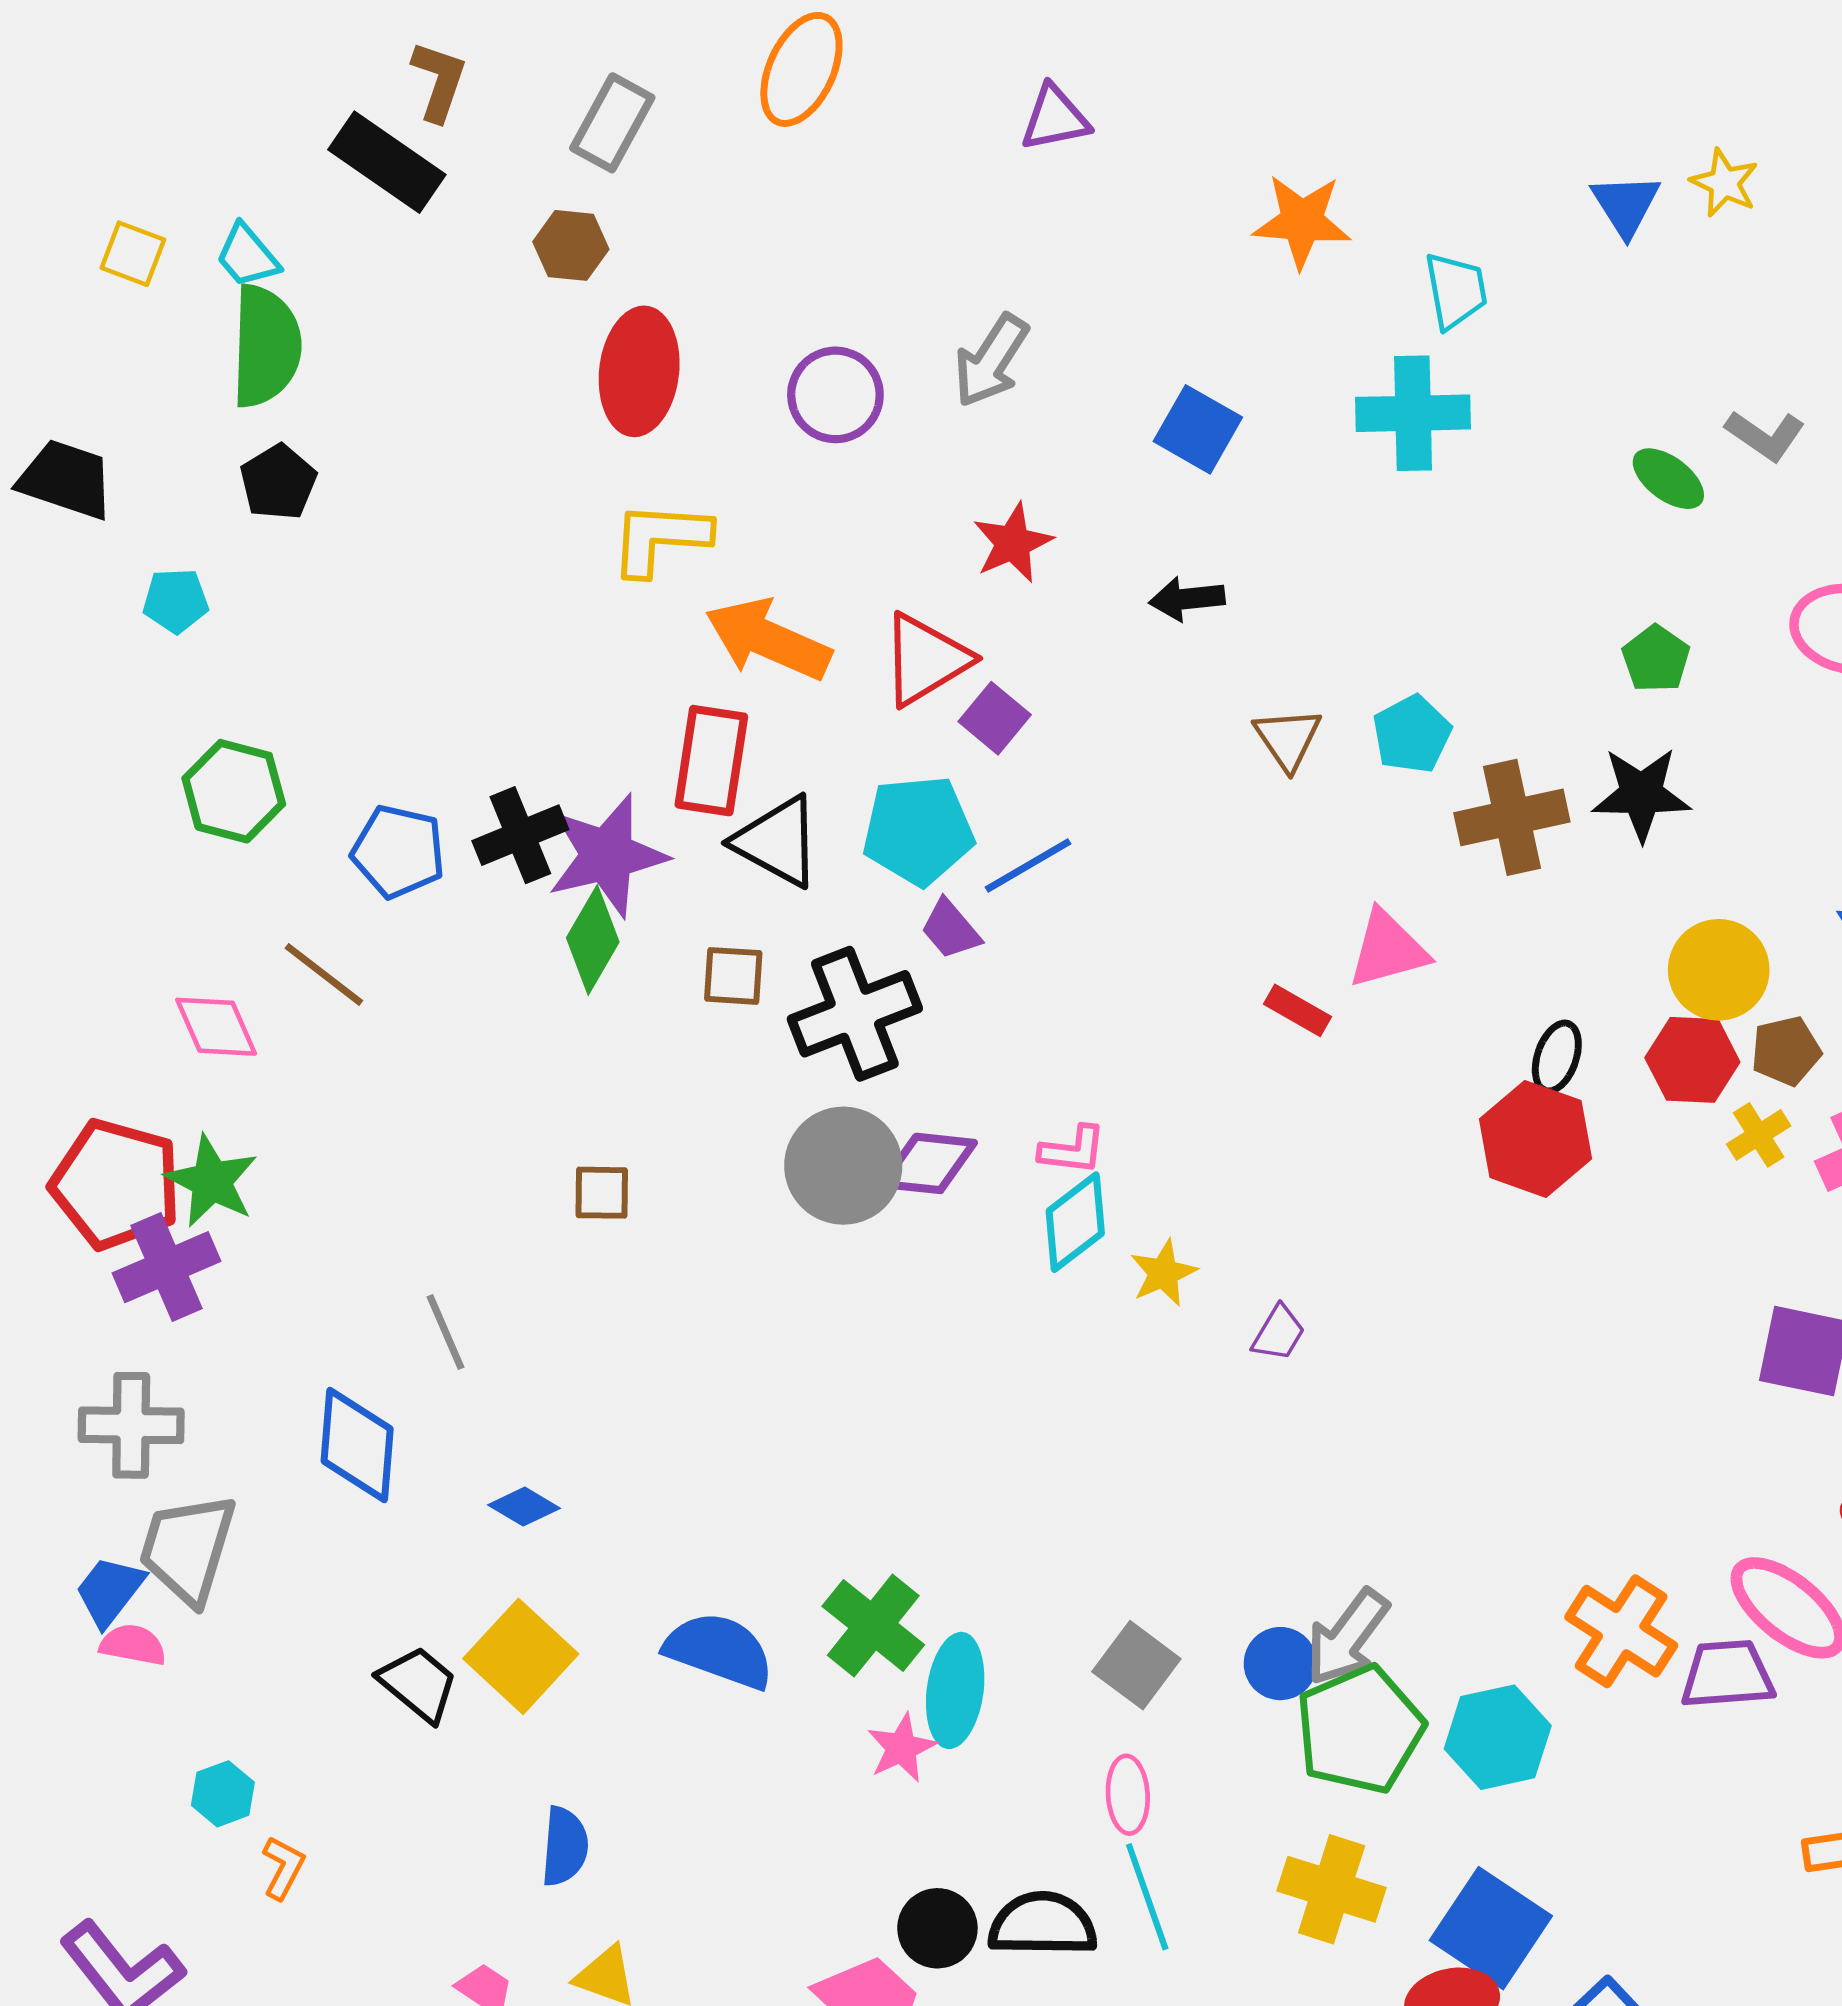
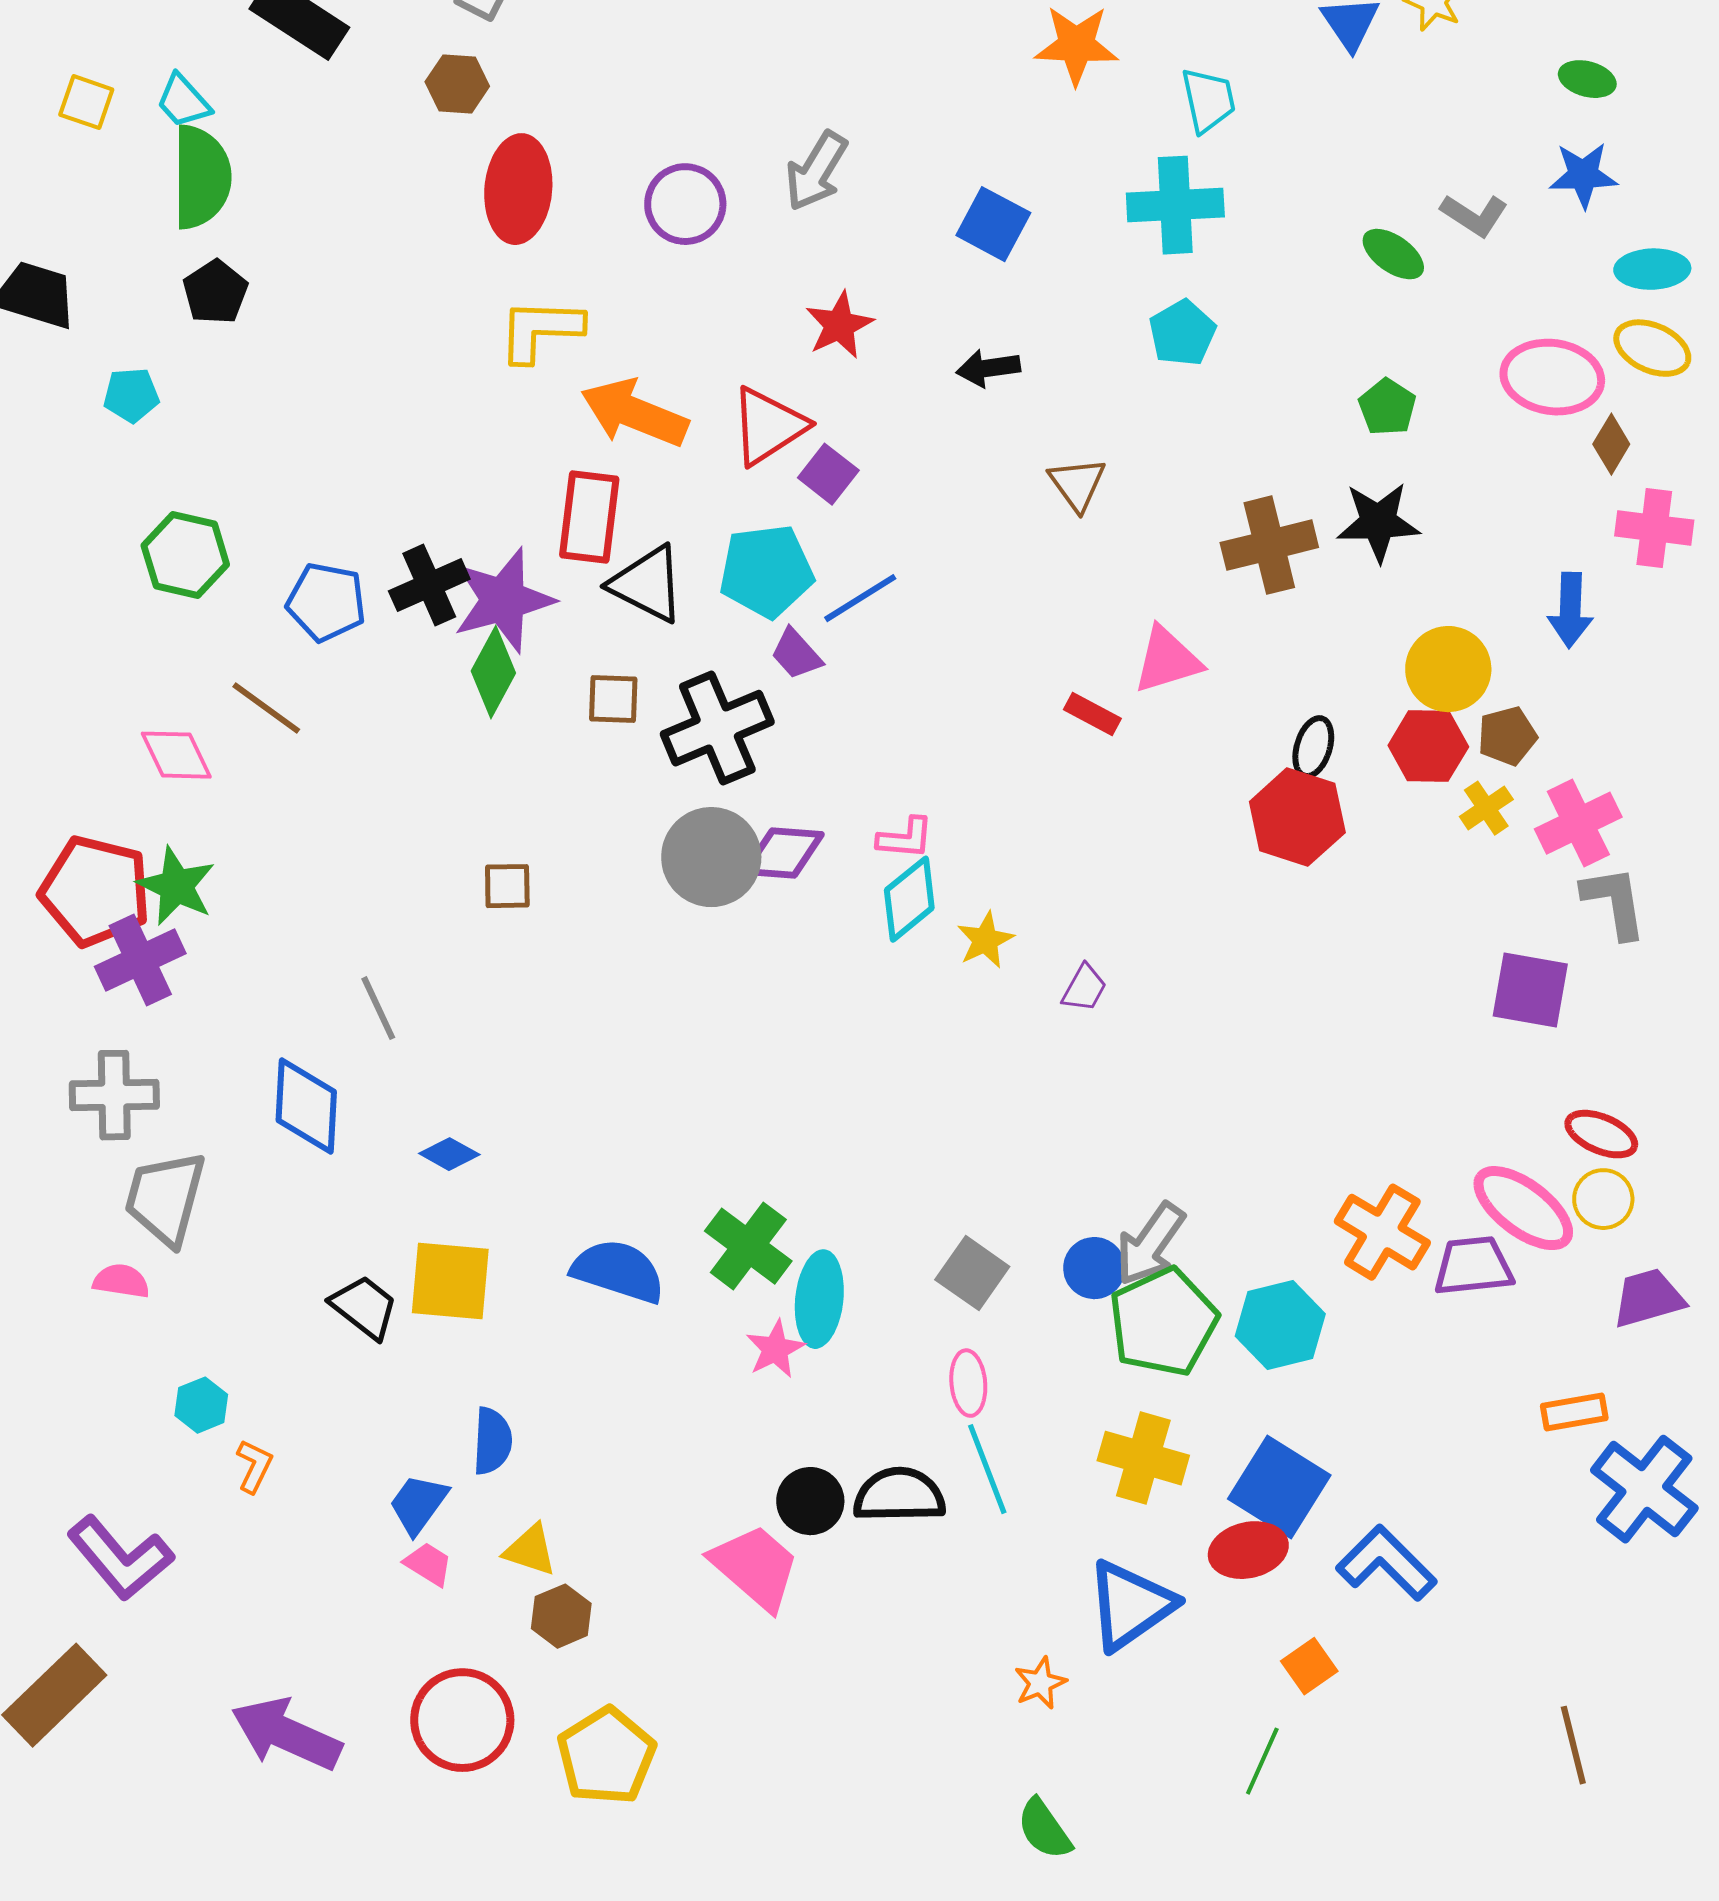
cyan pentagon: (1412, 734) -> (1182, 333), moved
blue trapezoid: (110, 1591) -> (418, 1504), moved
yellow square: (521, 1656) -> (450, 1281), turned -36

